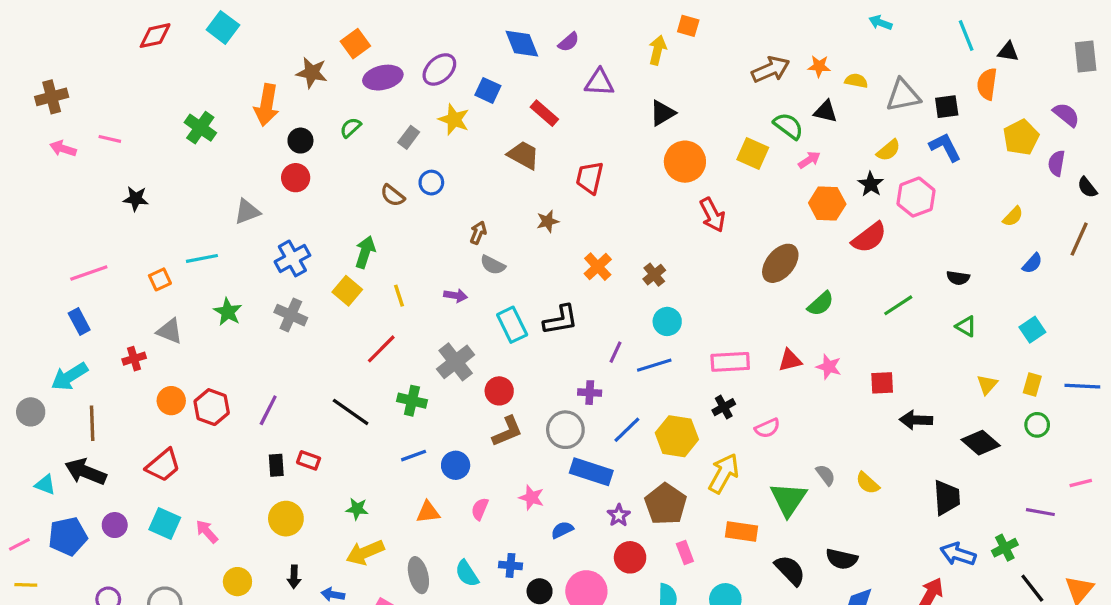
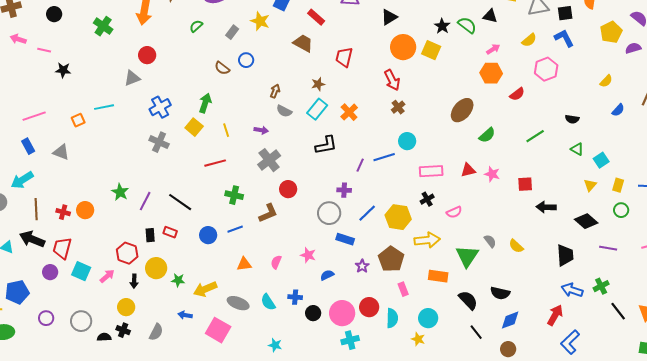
pink line: (110, 139) -> (44, 50), moved
black circle: (300, 141) -> (54, 14), moved
yellow square: (753, 153) -> (431, 50), moved
pink arrow: (809, 160) -> (493, 49), moved
purple semicircle: (1057, 163) -> (633, 48), turned 63
red circle: (296, 178) -> (147, 55), moved
black star: (871, 184) -> (442, 26), moved
red arrow: (712, 215) -> (392, 80), moved
red semicircle: (869, 237) -> (517, 94), size x0.7
brown cross: (654, 275) -> (398, 107), moved
green star: (228, 312) -> (120, 192), moved
cyan circle: (667, 321) -> (407, 141), moved
cyan rectangle: (512, 325) -> (317, 109), moved, turned 65
cyan square: (1032, 330) -> (601, 160), moved
gray triangle: (170, 331) -> (61, 152), moved
red line: (381, 349) -> (215, 163), turned 30
red cross: (134, 359) -> (63, 212), moved, turned 32
gray cross: (456, 362) -> (269, 160), moved
blue line: (654, 365) -> (384, 157), moved
orange circle: (171, 401) -> (85, 210), moved
red hexagon: (212, 407) -> (127, 253), moved
black line: (351, 412) -> (180, 202), moved
brown L-shape: (507, 431) -> (268, 213), moved
red trapezoid: (163, 465) -> (62, 248), moved, turned 145
blue circle: (456, 465) -> (208, 235), moved
blue rectangle: (591, 472) -> (345, 239), size x0.7
yellow arrow: (724, 473) -> (427, 240), turned 55
green star: (357, 509) -> (178, 280), moved
purple line: (1040, 512) -> (608, 248), moved
pink arrow: (207, 531) -> (107, 276), turned 91
blue pentagon: (68, 536) -> (17, 292), moved
red circle: (630, 557) -> (369, 307), moved
gray ellipse: (418, 575) -> (238, 303), turned -55
black arrow: (294, 577) -> (134, 281), moved

